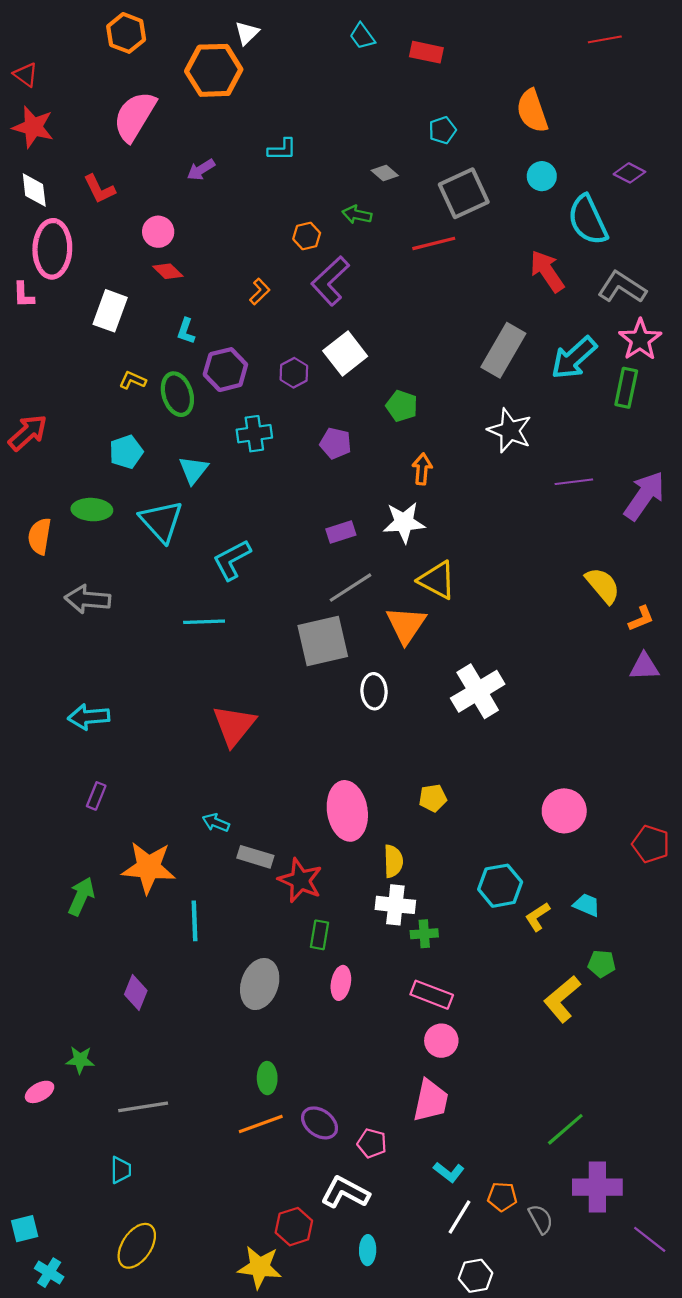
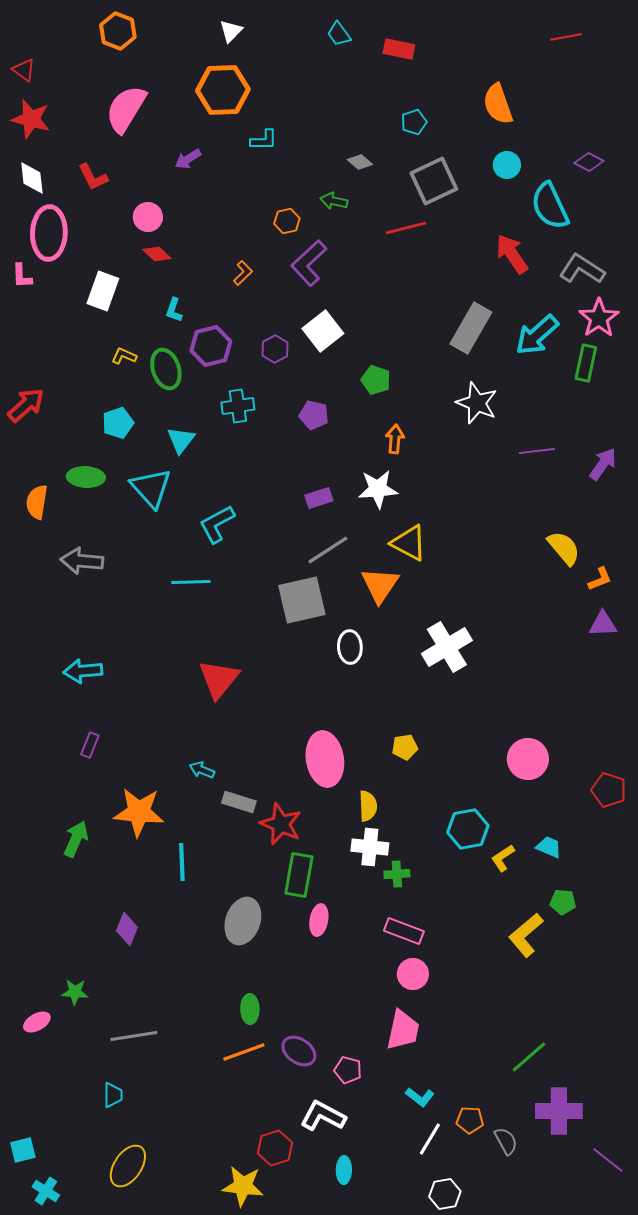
orange hexagon: (214, 70) -> (223, 90), moved
purple arrow: (644, 496) -> (603, 464), size x0.7
green rectangle: (320, 935) -> (299, 875), size x1.6

